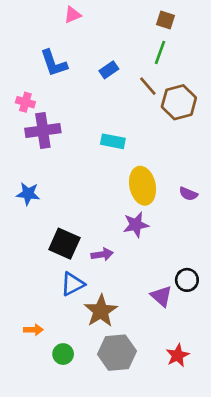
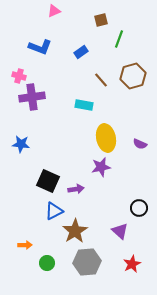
brown square: (165, 20) -> (101, 20), moved, turned -32
blue L-shape: (54, 63) -> (40, 47), turned -50
brown line: (148, 86) -> (101, 80), moved
purple triangle: (161, 296) -> (120, 231), moved

